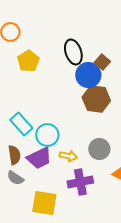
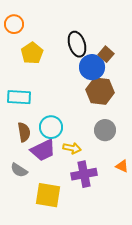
cyan rectangle: (21, 124) -> (19, 97), moved, turned -45
gray circle: (99, 149) -> (105, 130), moved
brown semicircle: (14, 155) -> (24, 132), moved

